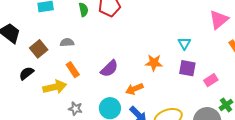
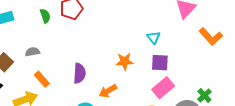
purple semicircle: (109, 69) -> (79, 73), turned -36
pink rectangle: (211, 80) -> (163, 88), moved, size x1.5

